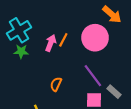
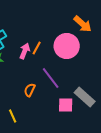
purple line: (93, 76) -> (51, 78), moved
gray rectangle: (114, 92) -> (85, 97), size x1.5

